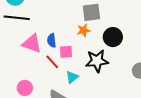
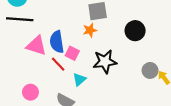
black circle: (113, 37) -> (135, 31), moved
blue semicircle: (52, 41) -> (57, 42), size x1.5
pink square: (66, 52) -> (72, 53), turned 32

